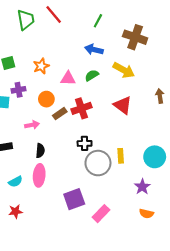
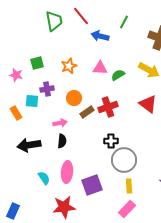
blue arrow: (94, 50) -> (100, 36), moved
pink triangle: (68, 78) -> (100, 68), moved
black semicircle: (40, 151) -> (62, 141), moved
yellow rectangle: (121, 156) -> (129, 186), moved
cyan semicircle: (15, 182) -> (44, 178), turned -96
purple square: (74, 199) -> (92, 185), moved
red star: (15, 212) -> (64, 207), moved, size x1.6

